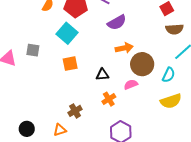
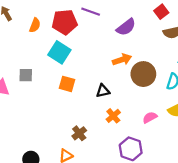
purple semicircle: (117, 22) -> (126, 27), moved
orange square: (70, 64) -> (67, 84), turned 35
pink semicircle: (131, 84) -> (150, 117), moved

